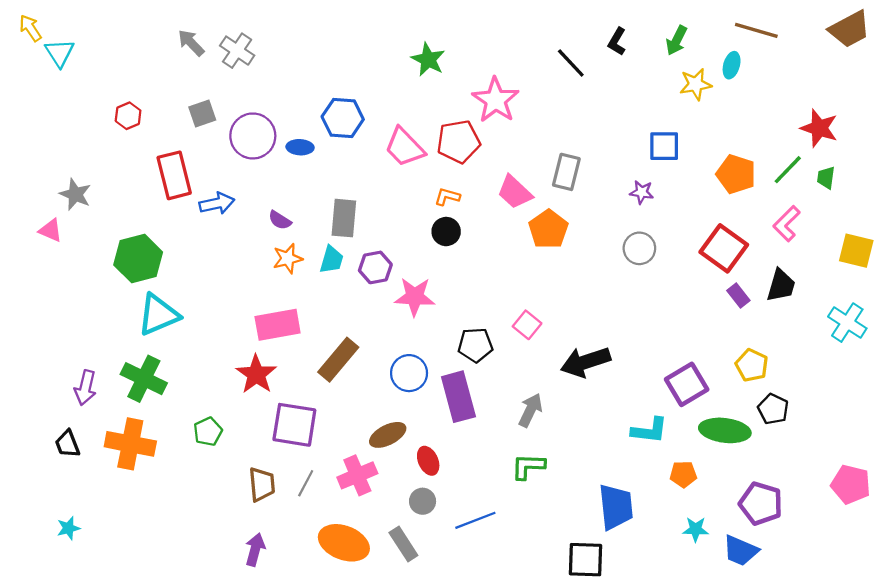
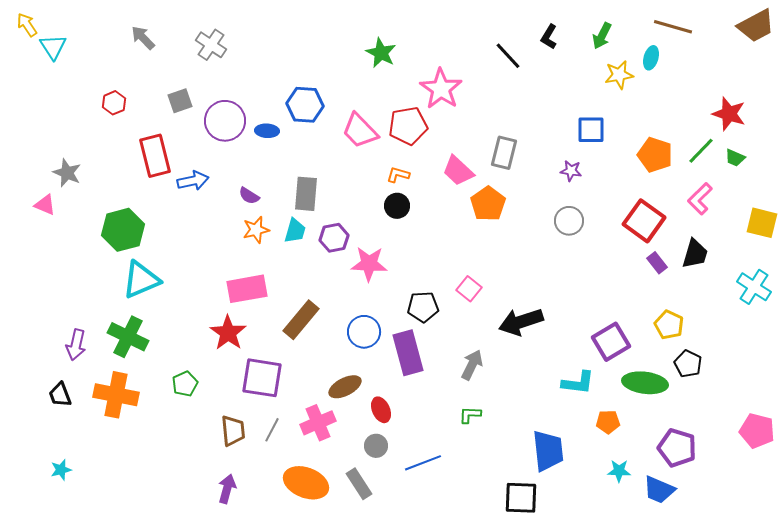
gray arrow: (191, 43) -> (143, 38), moved
green trapezoid: (826, 178) -> (735, 158), turned -75
green L-shape: (528, 466) -> (470, 415), size x0.7

